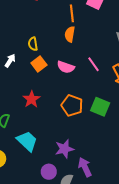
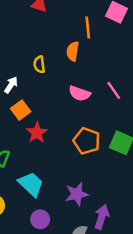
orange semicircle: (70, 34) -> (73, 51), moved
orange square: (39, 64) -> (21, 110), moved
purple arrow: (85, 167) -> (102, 217), turned 42
purple circle: (49, 172) -> (40, 219), moved

